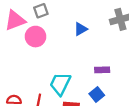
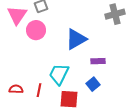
pink triangle: (15, 20) -> (17, 15), turned -35
blue triangle: (81, 29) -> (76, 39), moved, size x1.6

